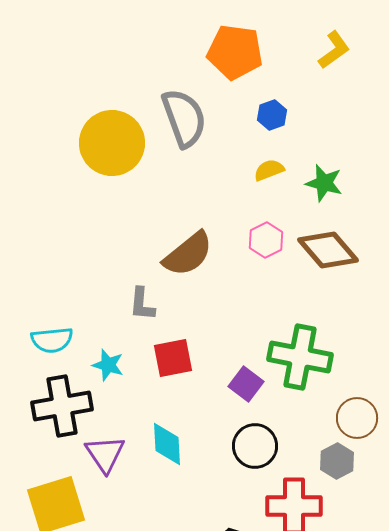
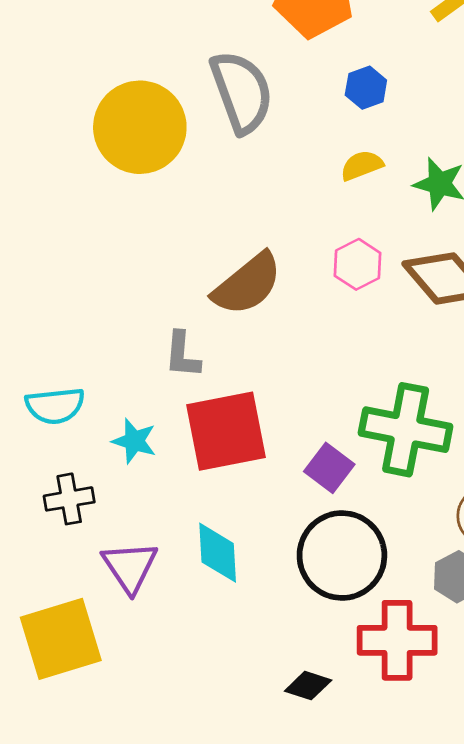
red square: (173, 358) -> (226, 431), size x1.5
black cross: (62, 406) -> (69, 499), size x0.6
black circle: (255, 446) -> (342, 556), size x1.4

